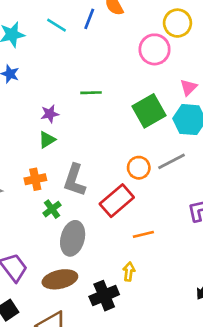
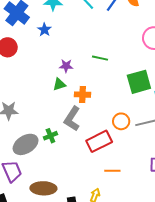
orange cross: (35, 179) -> (82, 95), moved
gray ellipse: (73, 238) -> (26, 144), moved, turned 30

